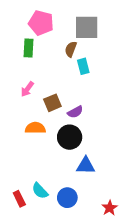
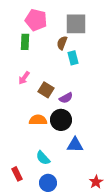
brown square: (52, 103) -> (46, 90), turned -35
orange semicircle: (35, 128) -> (38, 120), moved
cyan semicircle: (40, 191) -> (43, 158), moved
blue circle: (67, 198) -> (48, 183), moved

